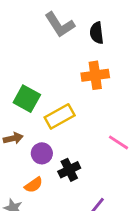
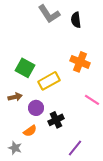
orange cross: (95, 75) -> (80, 62), moved, turned 30

